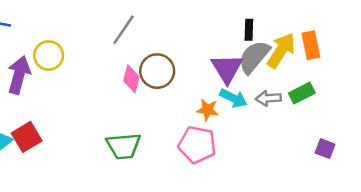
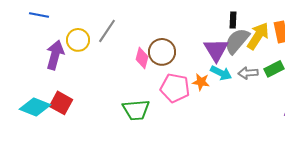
gray line: (124, 30) -> (107, 31), moved
red square: (27, 137) -> (61, 103), turned -30
pink pentagon: (197, 145) -> (175, 88), moved

